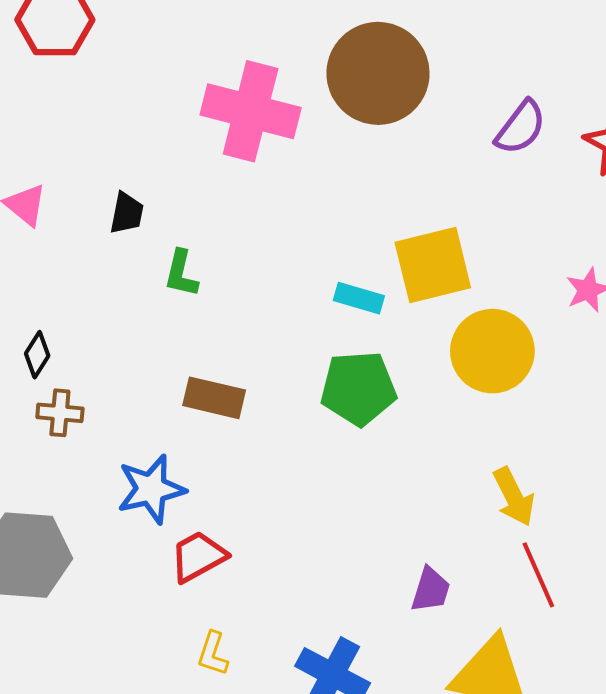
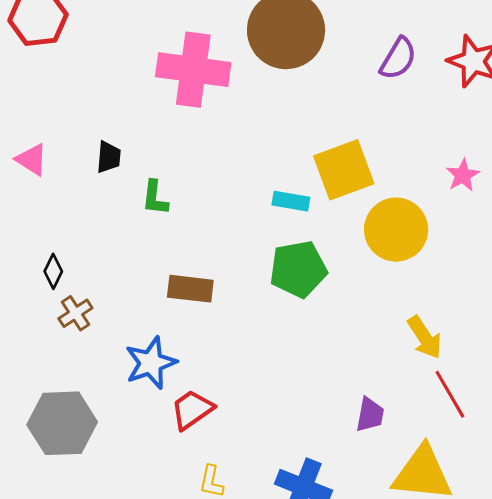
brown cross: (60, 413) -> (75, 313), turned -32

